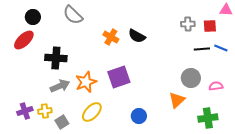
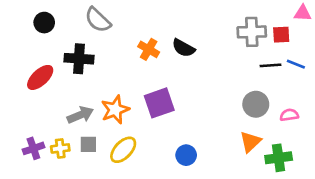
gray cross: (188, 24) -> (252, 32), size x1.5
red ellipse: (24, 40) -> (40, 77), moved
black cross: (56, 58) -> (79, 59), moved
orange triangle: (177, 100) -> (250, 142), moved
gray square: (62, 122) -> (88, 144), moved, turned 32

